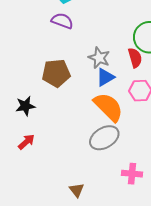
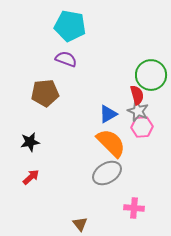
gray star: (99, 58) -> (138, 111), moved
brown pentagon: (56, 73) -> (45, 93), moved

